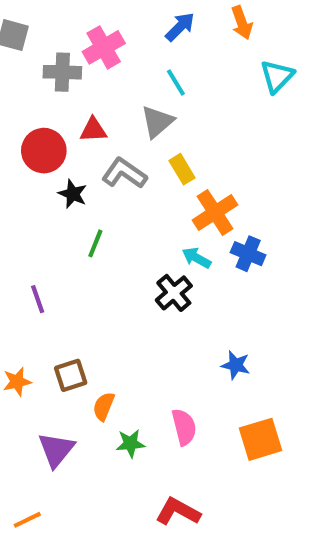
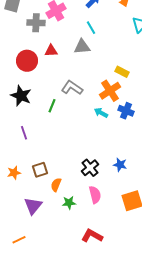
gray triangle: (157, 122) -> (82, 47), turned 36
yellow rectangle: (182, 169) -> (122, 72), moved, turned -32
gray L-shape: (124, 173) -> (72, 88), moved
black star: (73, 194) -> (21, 96), moved, size x1.5
black cross: (174, 293) -> (90, 168), moved

